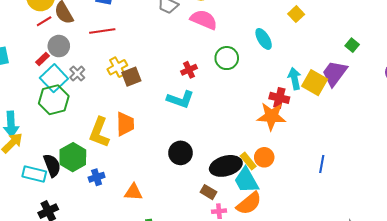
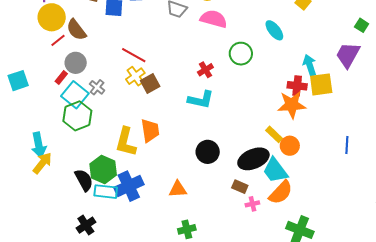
red line: (102, 31) -> (134, 55), moved, turned 45
yellow square: (315, 83) -> (321, 84), moved, turned -30
yellow rectangle: (248, 161) -> (274, 134), moved
cyan rectangle: (34, 174) -> (106, 192), moved
blue cross: (97, 177) -> (129, 186), size x1.8
orange triangle: (133, 192) -> (178, 189), moved

